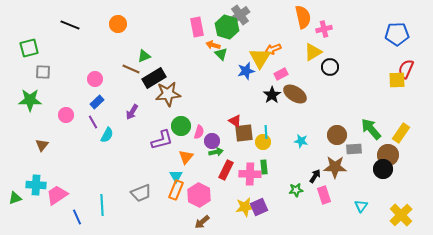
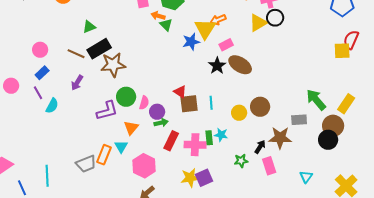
black circle: (330, 67) -> (275, 18), moved
brown line: (131, 69) -> (76, 54), moved
brown circle: (337, 135) -> (260, 107), moved
cyan star: (301, 141) -> (221, 135), moved
yellow circle: (263, 142) -> (239, 113), moved
orange rectangle: (176, 190) -> (104, 155), moved

